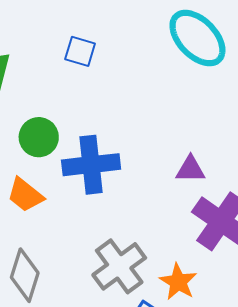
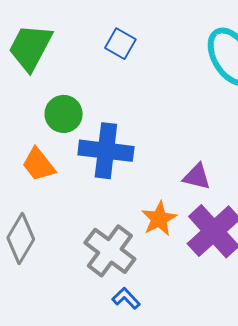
gray cross: (119, 266) -> (110, 251), turned -30
orange star: (178, 282) -> (159, 219), moved

